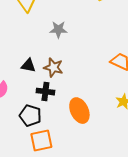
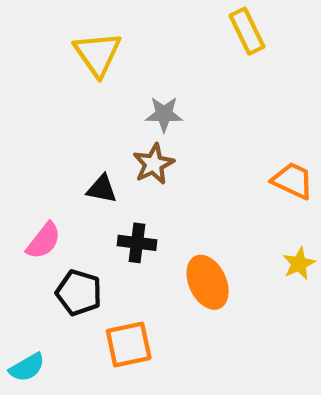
brown star: (53, 68) -> (154, 164), moved, turned 30
black pentagon: (30, 116) -> (79, 293), moved

